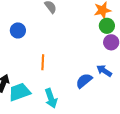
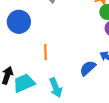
blue circle: (18, 30) -> (19, 22), size x1.5

